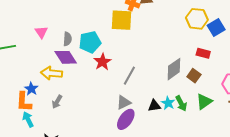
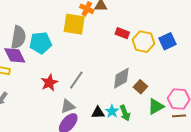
yellow hexagon: (197, 19) -> (144, 42), moved
gray semicircle: (67, 39) -> (18, 37), size x1.6
red rectangle: (203, 53) -> (122, 33), moved
red star: (102, 62) -> (49, 83), moved
green triangle: (204, 102) -> (156, 106), moved

